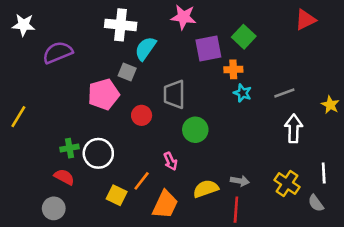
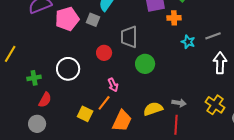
cyan star: (242, 93) -> (188, 42), moved
pink pentagon: (104, 94) -> (67, 19), moved
green cross: (69, 148) -> (34, 78), moved
white circle: (98, 153) -> (68, 69), moved
pink arrow: (170, 161) -> (113, 85), moved
red semicircle: (64, 177) -> (45, 100), turned 91

